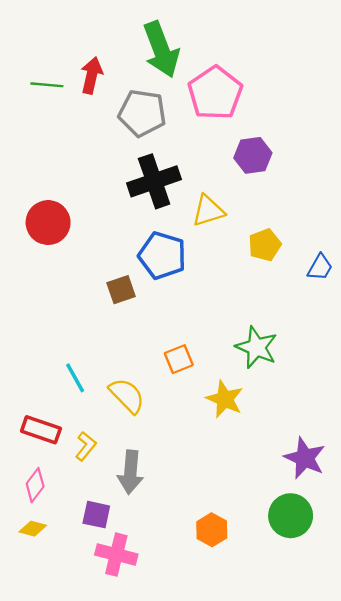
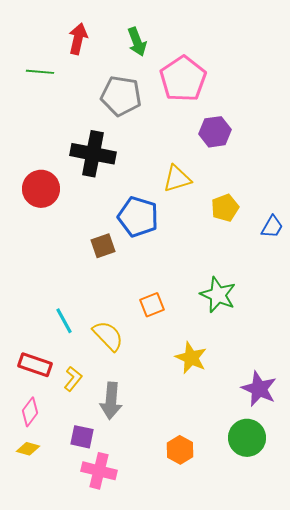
green arrow: (161, 49) -> (137, 42), size x0.6
red arrow: (92, 75) -> (78, 39), moved
black cross: (154, 181) -> (93, 154), moved, turned 30
yellow star: (225, 399) -> (191, 358), moved

